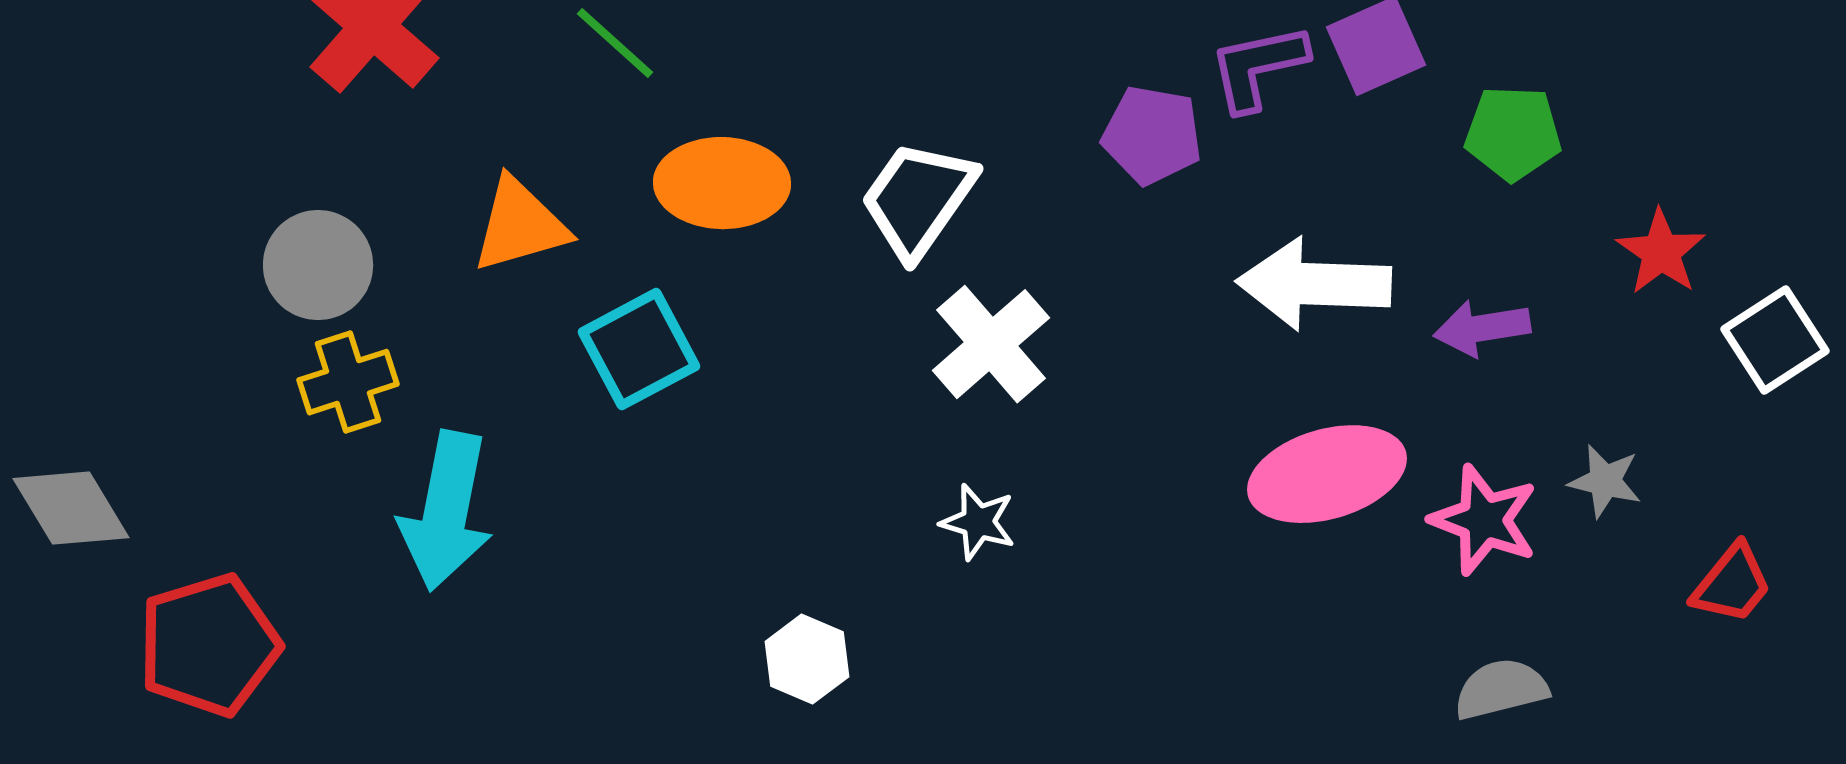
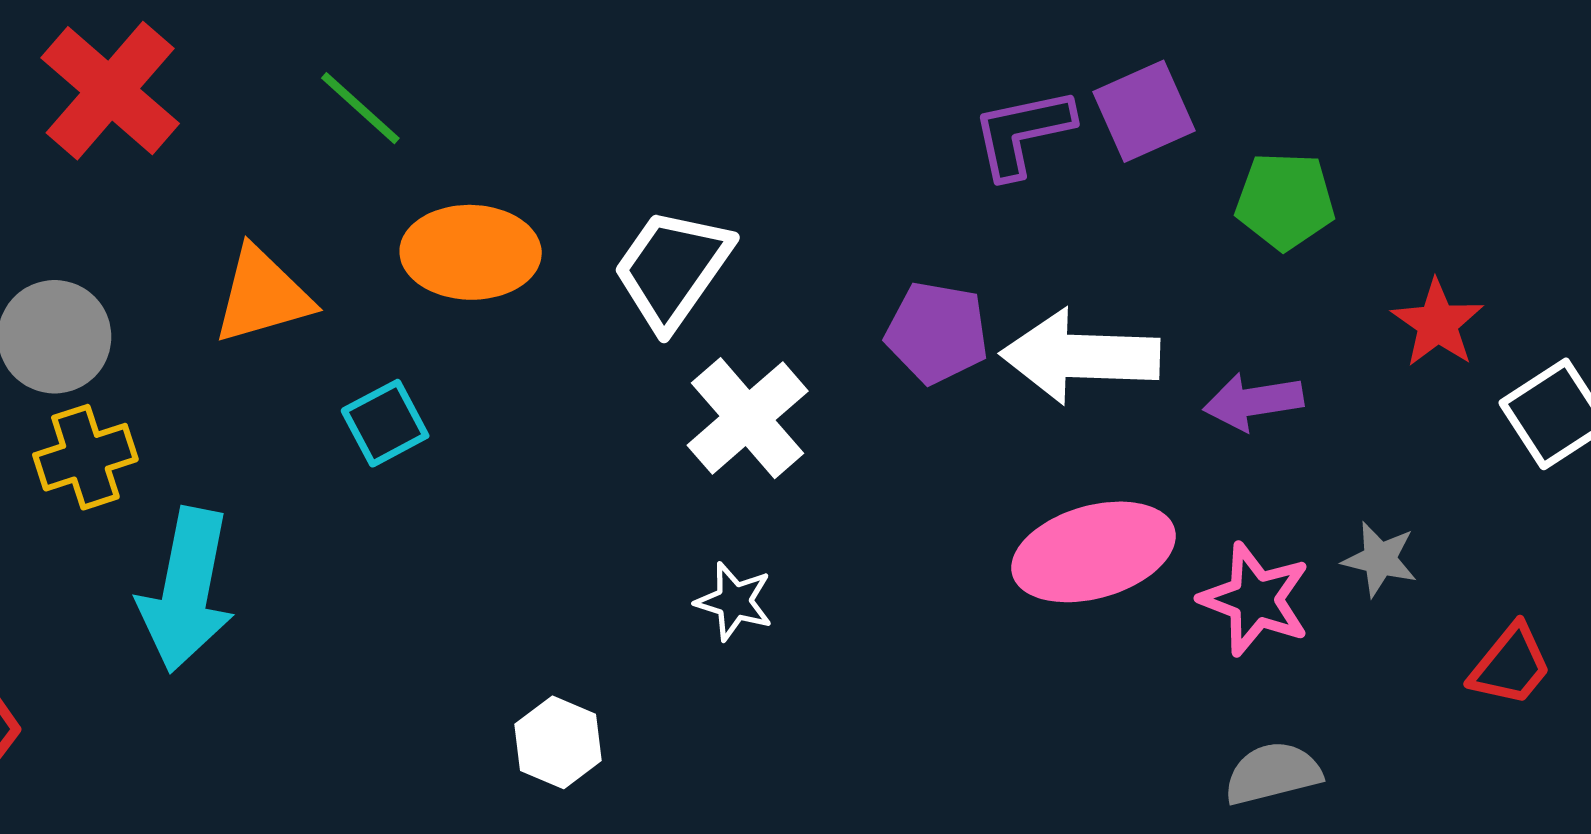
purple pentagon: (1152, 135) -> (937, 333), moved
cyan square: (639, 349) -> (385, 423), size x0.7

